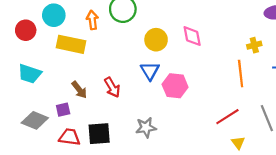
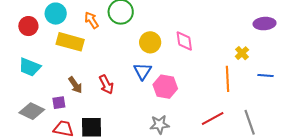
orange arrow: (92, 20) -> (92, 20), turned -30
yellow cross: (254, 45) -> (242, 53), turned -32
gray star: (146, 127) -> (160, 125), moved

